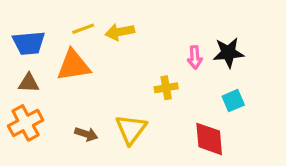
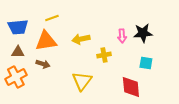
yellow arrow: (120, 32) -> (81, 39), moved
cyan square: (233, 101) -> (146, 63), turned 32
brown arrow: (86, 134) -> (43, 64), moved

